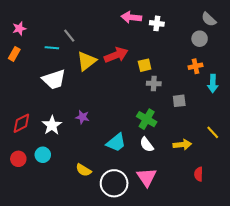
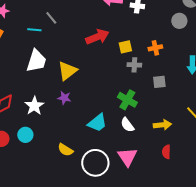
yellow triangle: (87, 61) -> (67, 71), moved
orange cross: (195, 66) -> (155, 48), moved
white trapezoid: (54, 79) -> (36, 61), turned -55
red semicircle: (199, 174) -> (166, 152), moved

